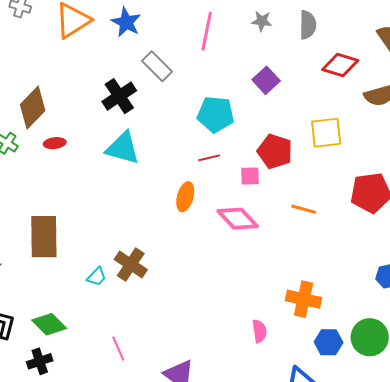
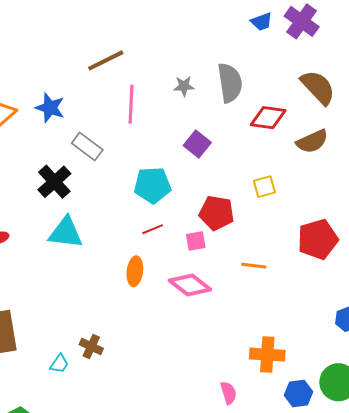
gray semicircle: (308, 25) -> (230, 83), size x1.4
yellow square: (326, 133) -> (264, 187), size x0.7
brown cross: (131, 265) -> (91, 347), size x0.7

